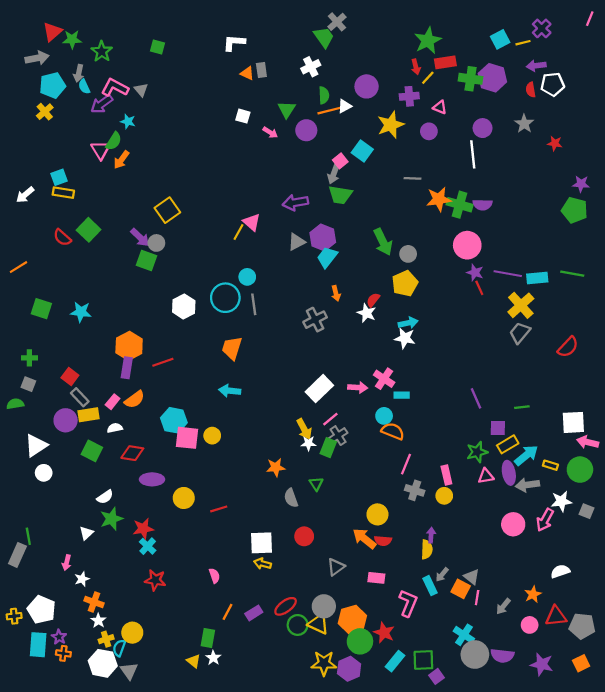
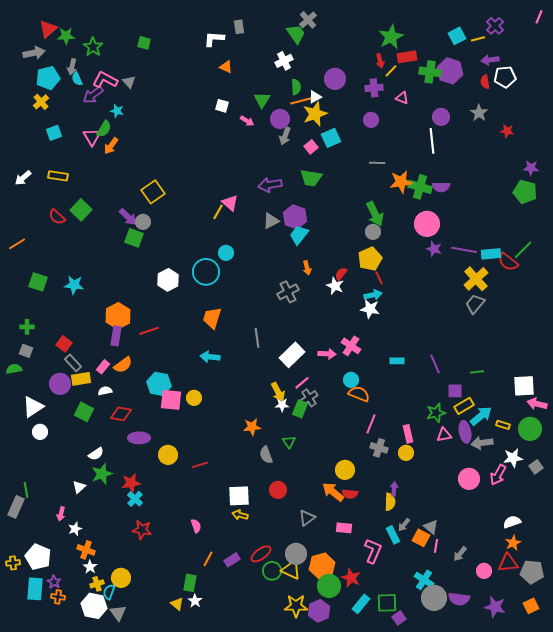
gray rectangle: (261, 70) -> (239, 27), moved
yellow star: (391, 125) -> (315, 114), moved
purple circle: (429, 131) -> (371, 120), moved
cyan square: (362, 151) -> (331, 138), turned 30
gray arrow: (334, 174) -> (285, 136), moved
cyan square: (59, 177) -> (54, 133), moved
green arrow: (383, 242) -> (375, 214), moved
green line: (572, 274) -> (523, 250), turned -55
red line: (479, 288) -> (379, 278), moved
gray line: (254, 304) -> (257, 338), moved
red semicircle: (568, 347) -> (508, 262), moved, turned 85
cyan rectangle: (402, 395) -> (397, 361), moved
gray square: (587, 511) -> (536, 467), turned 32
orange star: (533, 594) -> (513, 543), moved

